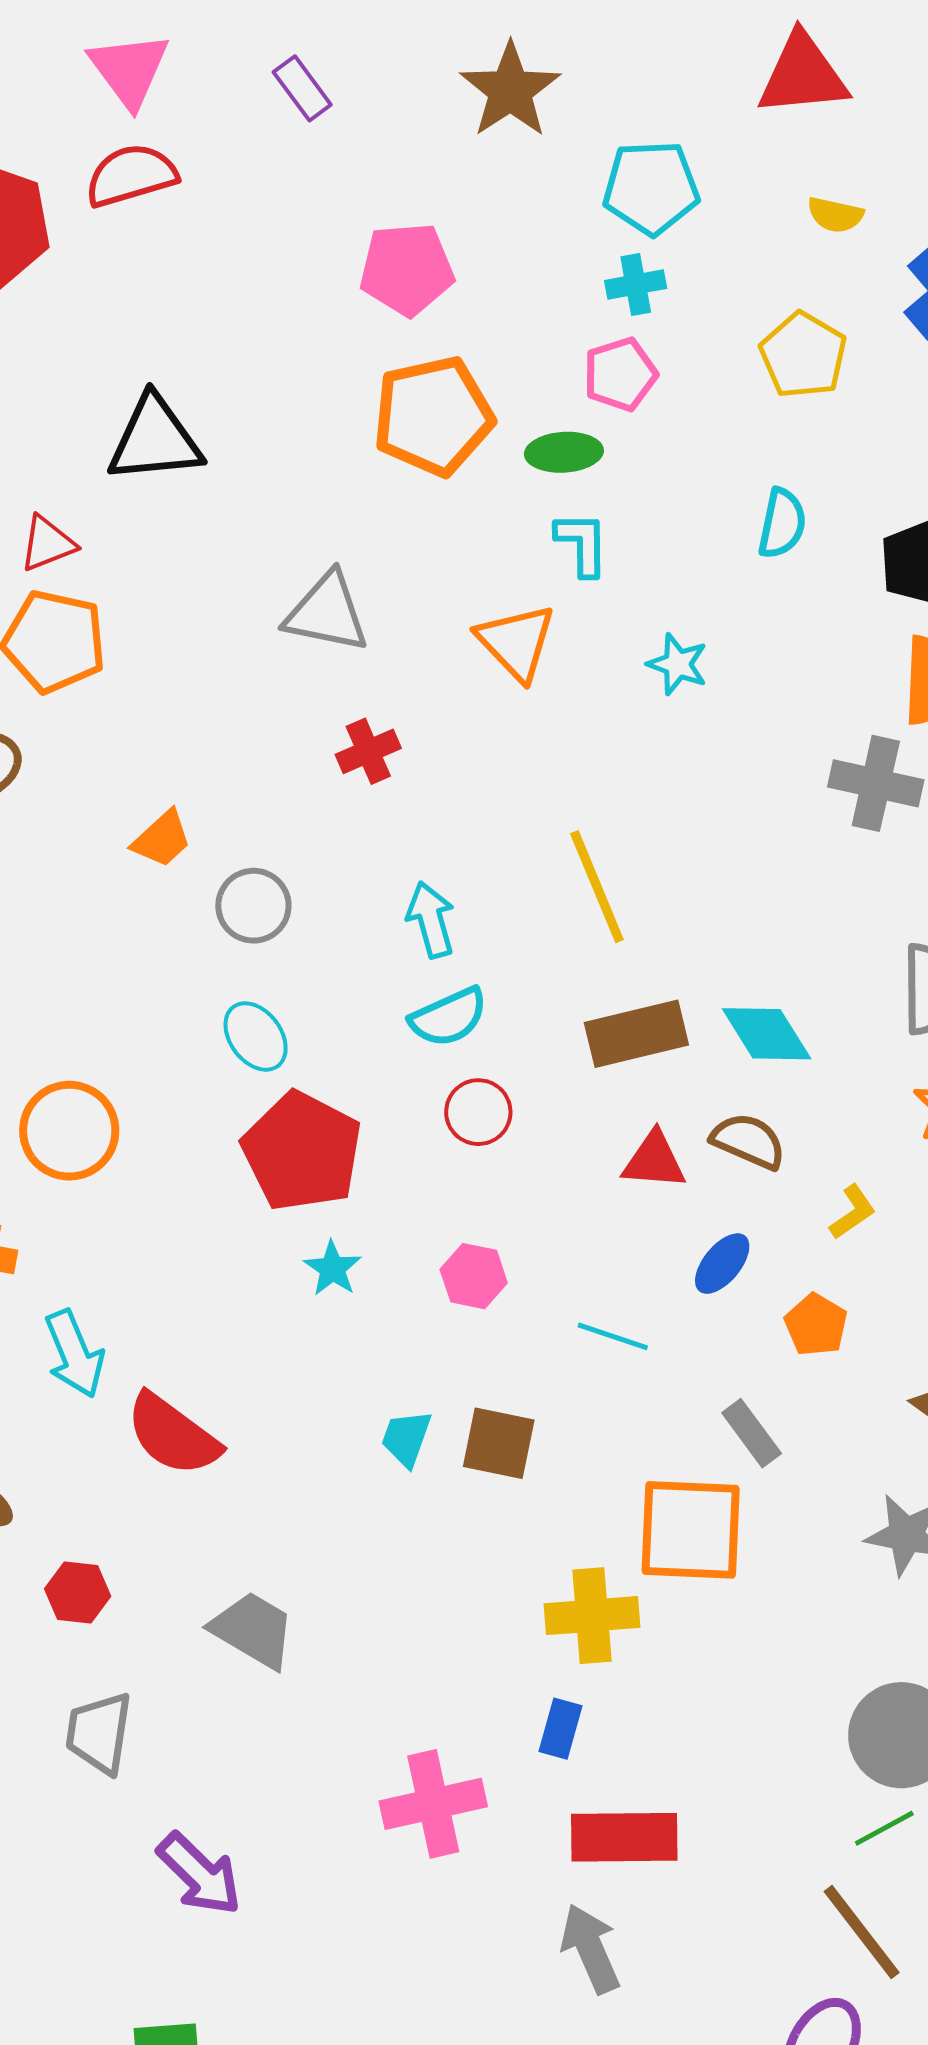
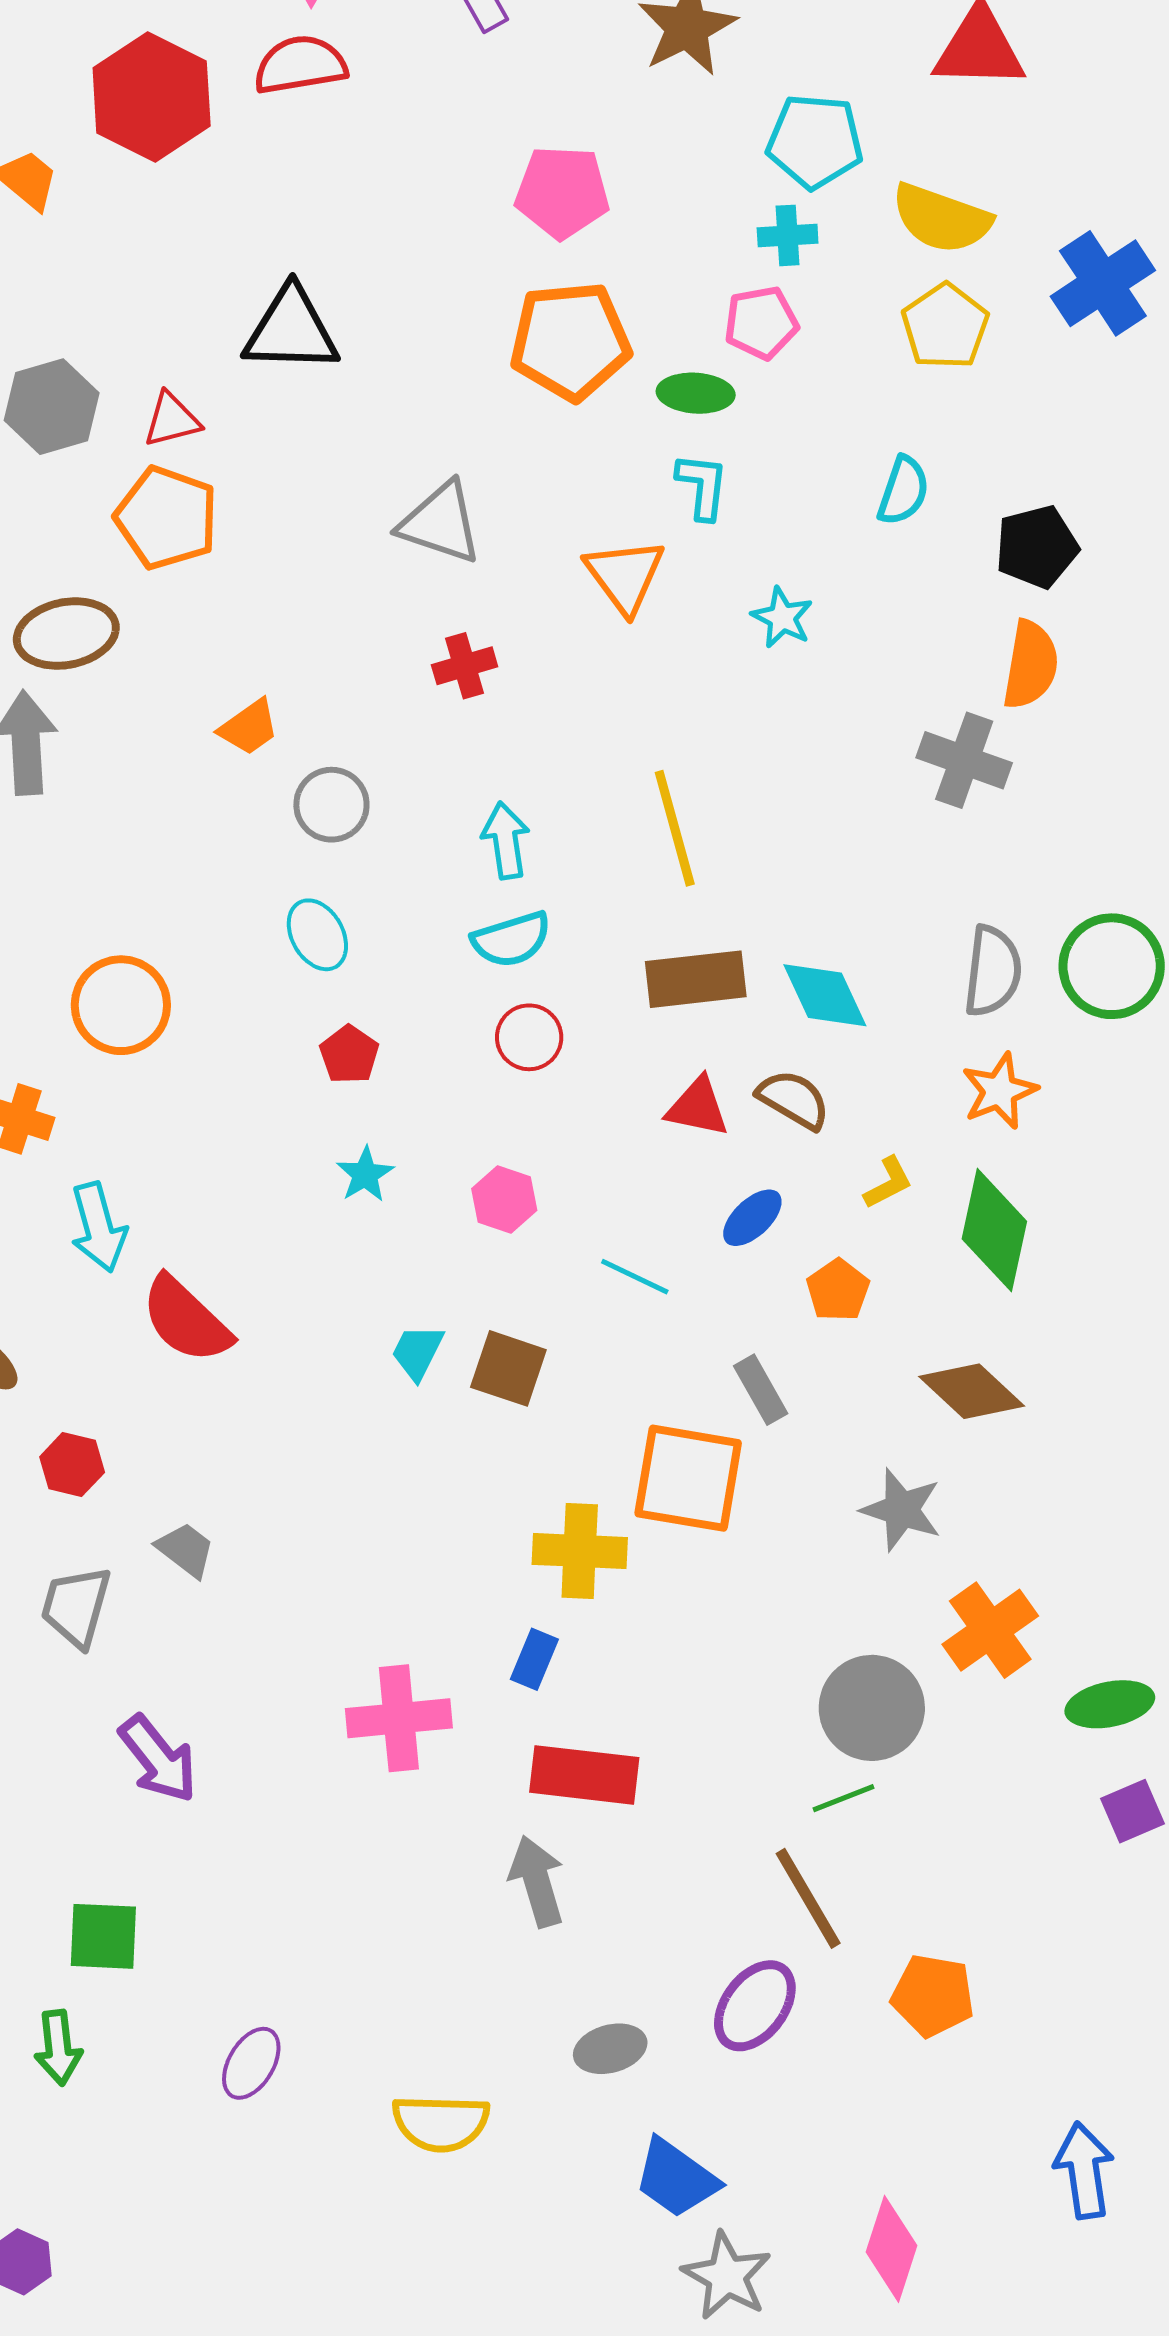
yellow semicircle: (835, 215) -> (941, 218), moved, size x1.8
red pentagon: (302, 1151) -> (349, 1055), size x0.5
gray trapezoid: (253, 1630) -> (186, 1550), moved, size x0.7

